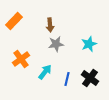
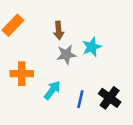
cyan star: (89, 44) -> (92, 47), moved
orange cross: (21, 59) -> (22, 74), turned 36

